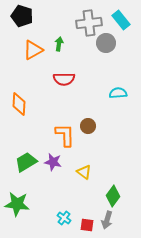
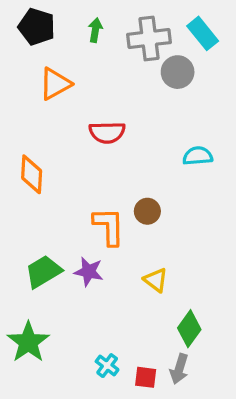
green arrow: (59, 44) -> (95, 30), moved
yellow triangle: (84, 172) -> (156, 280), moved
green star: (17, 204) -> (28, 342), turned 30

